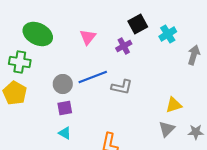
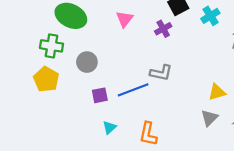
blue line: (93, 77) -> (133, 90), moved
gray circle: (63, 84) -> (87, 62), moved
cyan triangle: (65, 133) -> (110, 128), moved, turned 48

